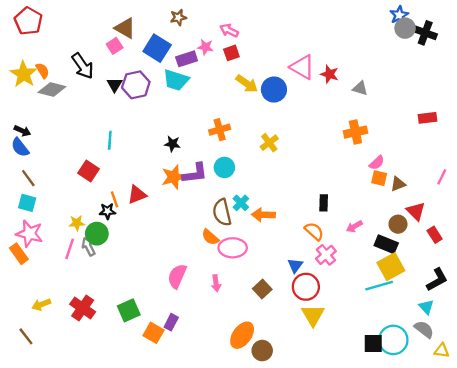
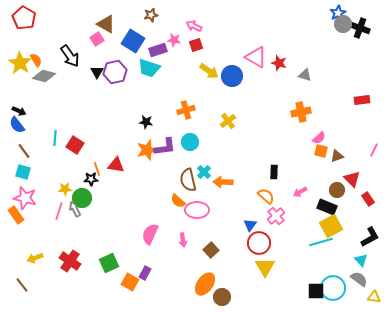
cyan line: (110, 140) -> (55, 138), moved
red triangle: (137, 195) -> (116, 165), turned 30
brown square: (262, 289) -> (211, 250), moved

